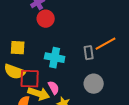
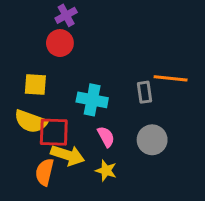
red circle: (46, 19) -> (60, 43), moved
orange line: (106, 44) -> (171, 78), turned 35
pink semicircle: (54, 88) -> (106, 137), moved

